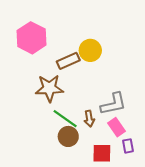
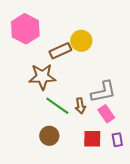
brown circle: (68, 136) -> (49, 136), moved
purple rectangle: (128, 146) -> (117, 140), moved

